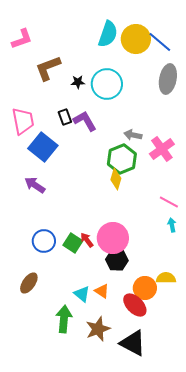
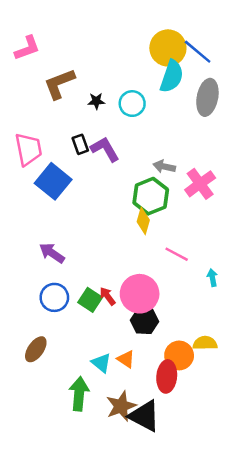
cyan semicircle: (108, 34) -> (172, 76), moved
cyan circle: (107, 84) -> (132, 104), size x0.7
purple arrow: (35, 185) -> (52, 253), moved
pink line: (169, 202) -> (177, 254), moved
red ellipse: (135, 305) -> (167, 376), turned 50
black triangle: (133, 343) -> (144, 416), moved

